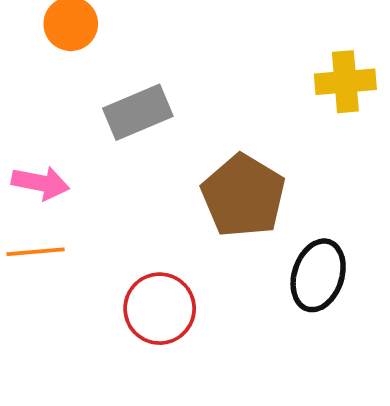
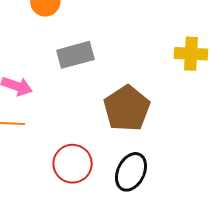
black ellipse: (318, 275) -> (131, 172), moved

